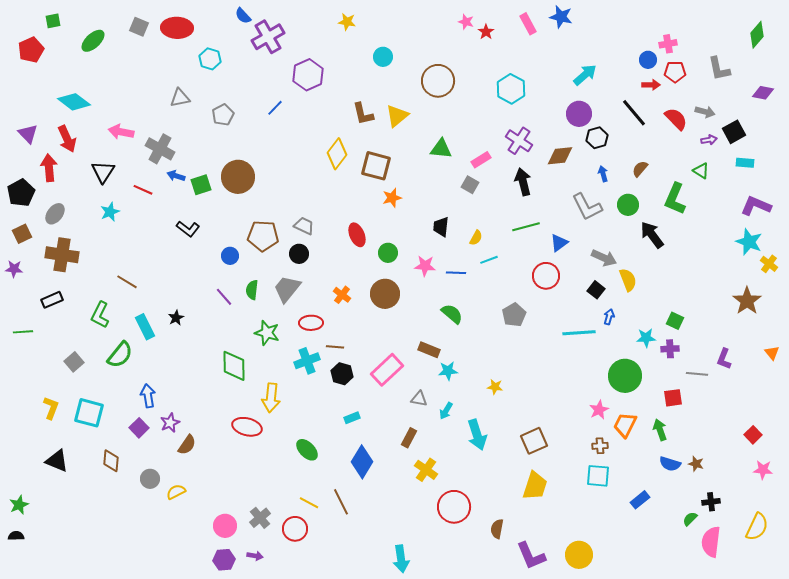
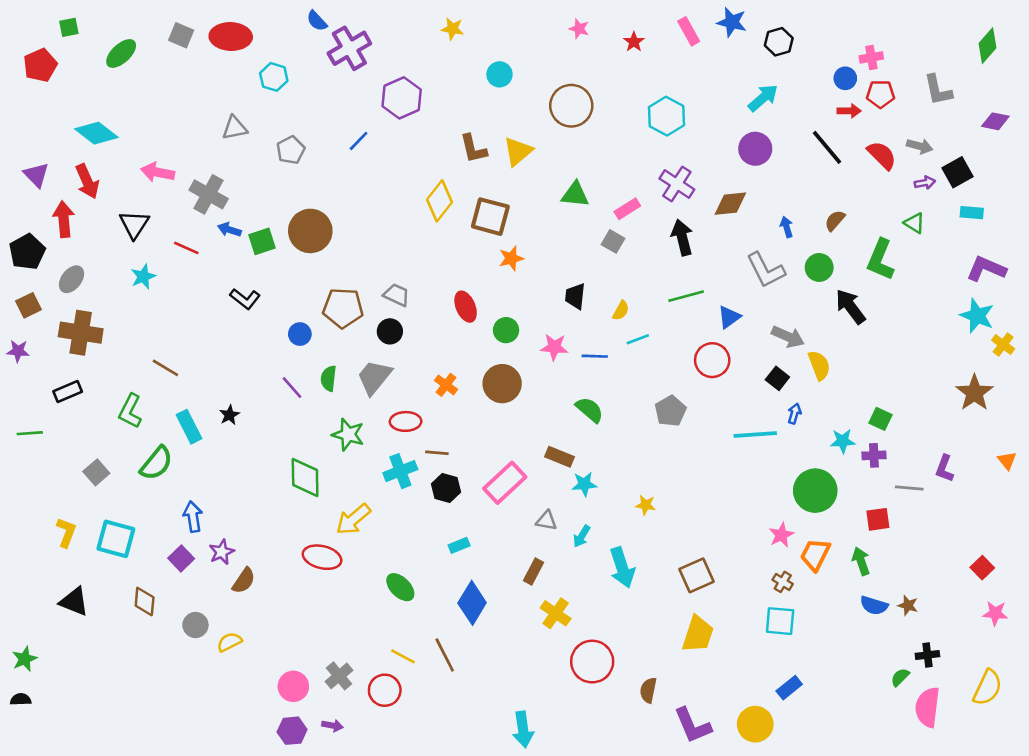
pink star: (466, 22) -> (579, 29), moved
black hexagon: (597, 138) -> (779, 42), moved
yellow arrow: (271, 398) -> (353, 519), turned 44
brown cross: (600, 446) -> (783, 582), turned 35
blue rectangle: (640, 500) -> (789, 688), moved

